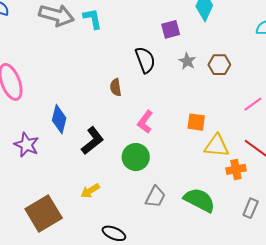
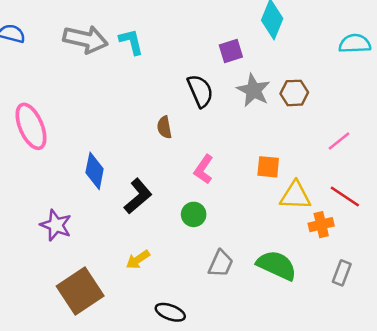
gray star: (187, 61) -> (254, 90), size x1.5
purple star: (27, 145) -> (56, 225), moved
green circle: (136, 157) -> (194, 214), size x0.7

